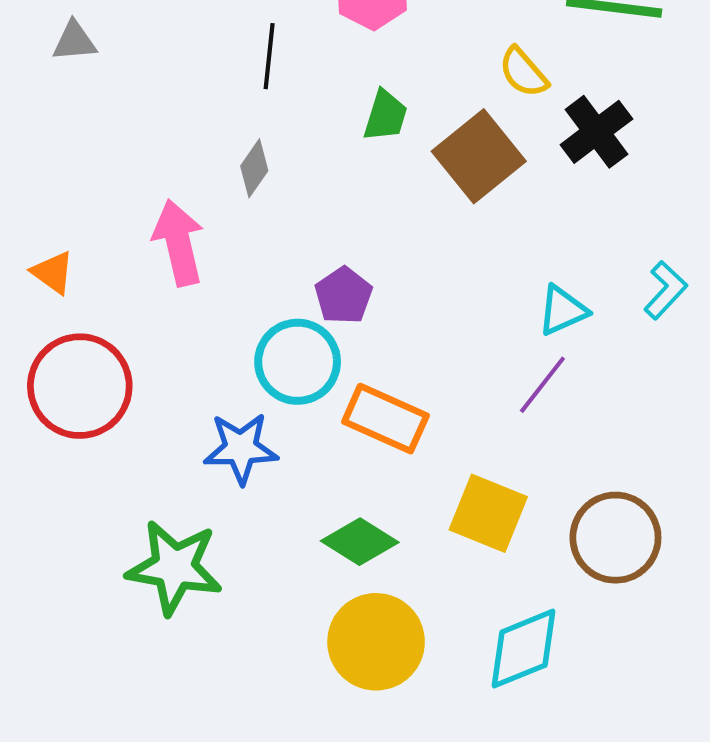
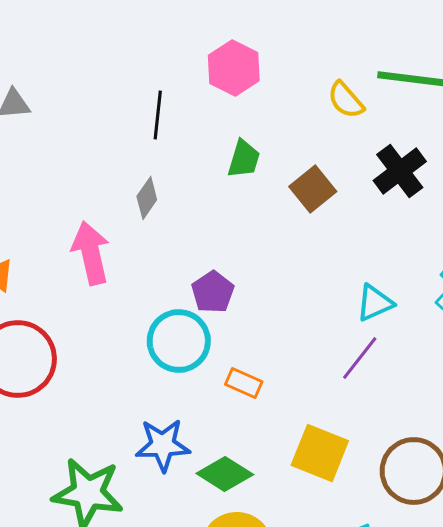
yellow semicircle: (523, 72) -> (346, 100), moved
brown square: (479, 156) -> (313, 189), size x0.7
orange rectangle: (385, 419) -> (244, 383), size x0.6
blue star: (241, 448) -> (163, 445), moved

